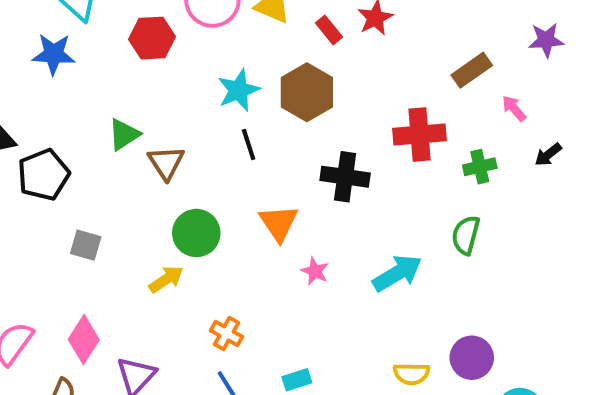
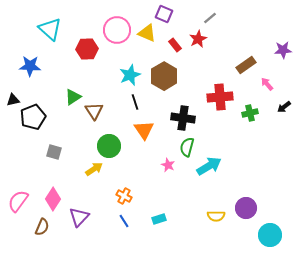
blue star: (54, 54) -> (30, 66), moved
orange triangle: (279, 223) -> (144, 130), moved
green semicircle: (466, 235) -> (187, 147), moved

